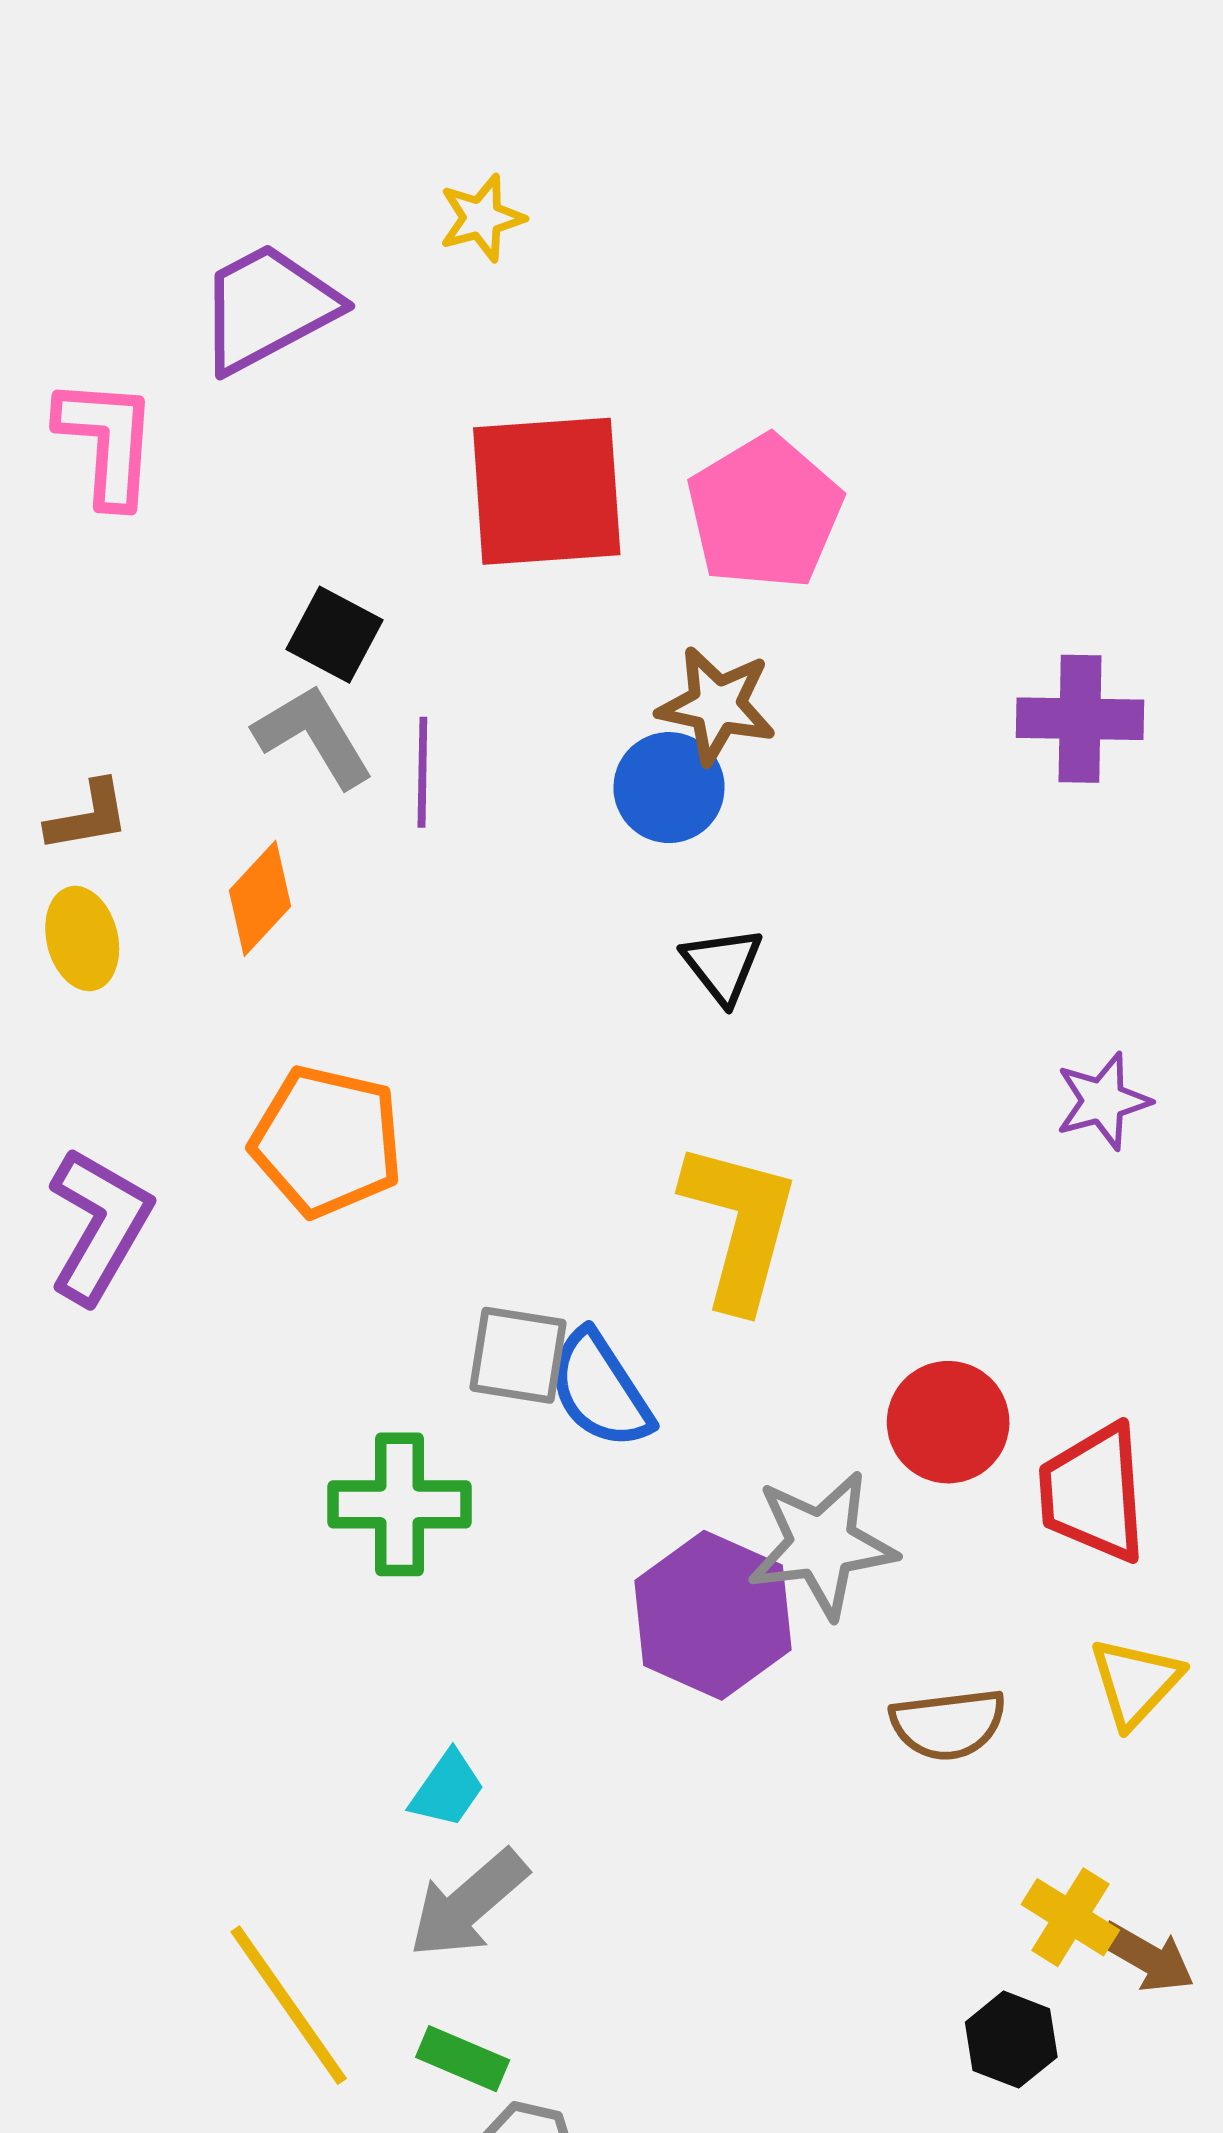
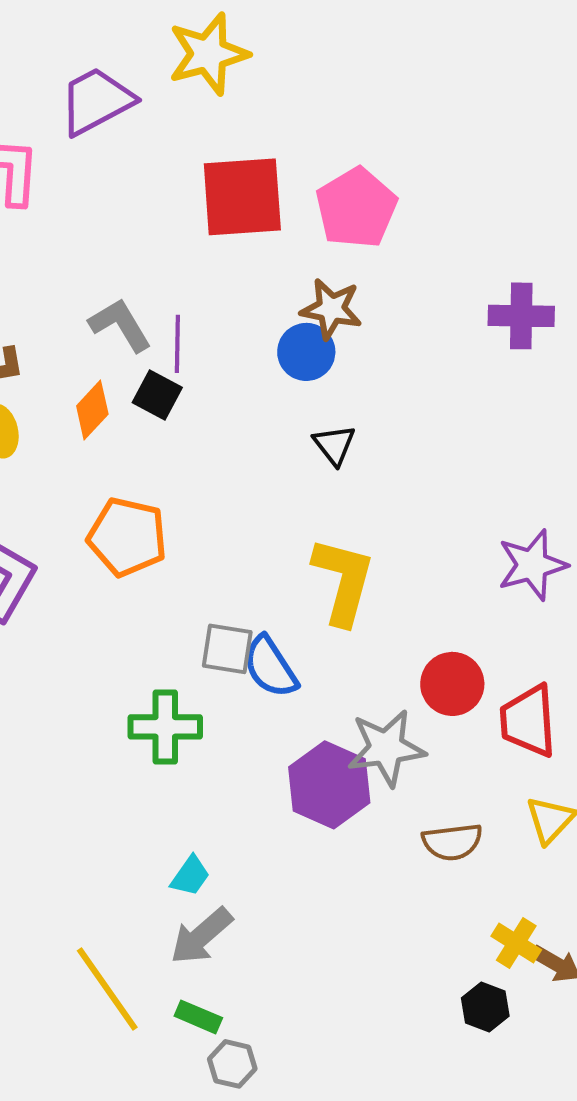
yellow star: (482, 218) -> (208, 54), size x1.8
black square: (335, 635) -> (157, 395), moved
purple star: (1103, 1101) -> (532, 565), moved, size x1.4

